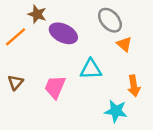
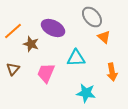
brown star: (37, 14) -> (31, 44), moved
cyan star: (116, 111) -> (86, 93), moved

